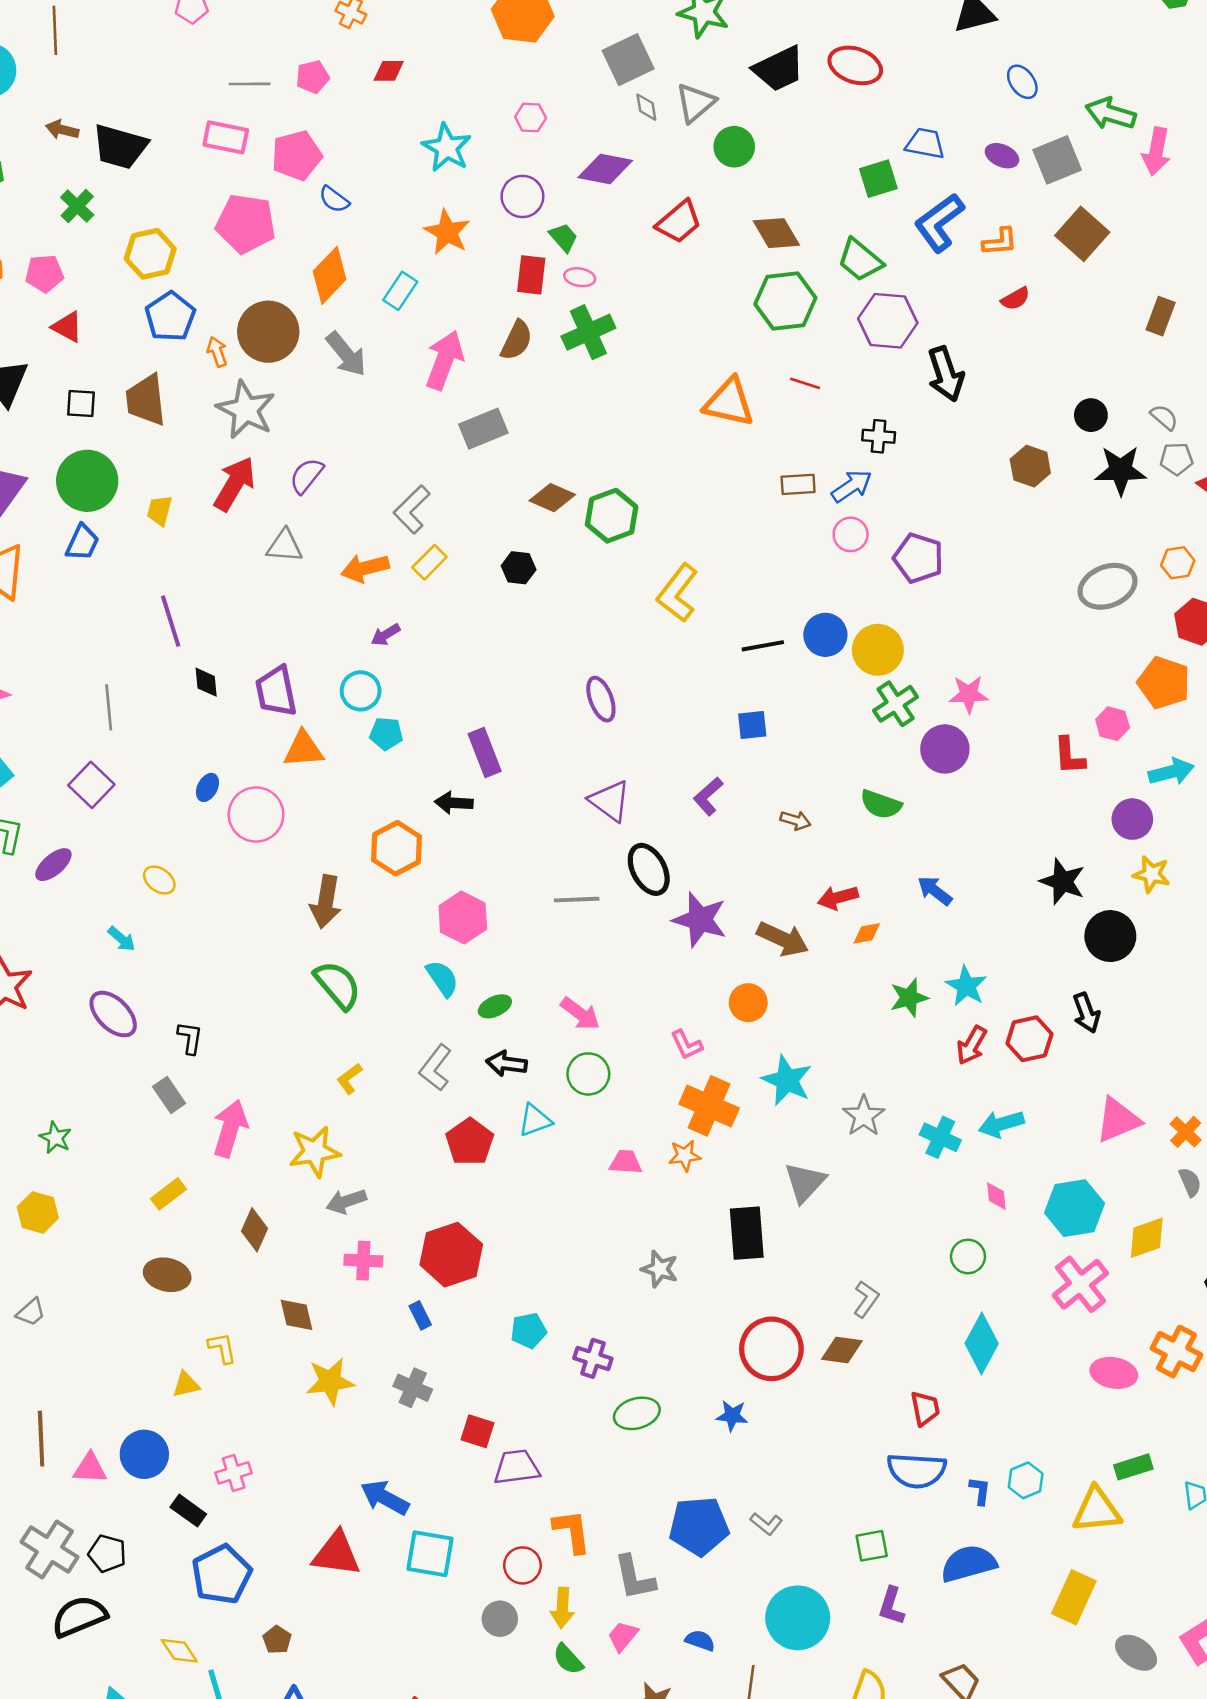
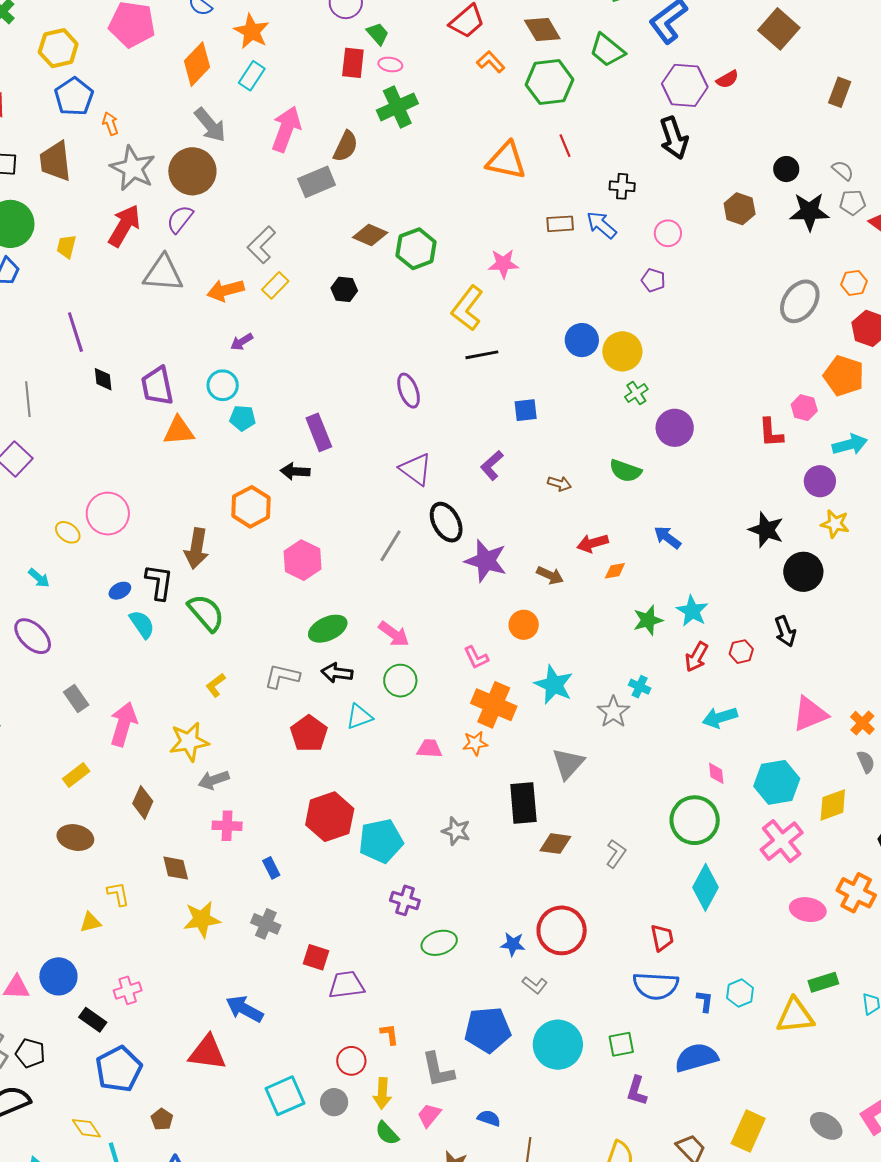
orange star: (447, 232) -> (252, 31), moved
orange L-shape: (1000, 242) -> (491, 62), moved, turned -128
purple hexagon: (888, 321) -> (685, 85), moved
brown circle: (268, 332) -> (192, 171), moved
brown semicircle: (516, 340) -> (346, 146), moved
red line: (805, 383) -> (565, 146), turned 50
blue arrow: (852, 486) -> (602, 225), turned -104
pink circle: (851, 534) -> (668, 233), moved
gray triangle: (284, 546) -> (163, 273), size x1.4
purple pentagon: (918, 558) -> (653, 280), size x0.6
gray ellipse: (1108, 586) -> (800, 301), turned -33
black line: (763, 646) -> (482, 355), moved
pink star: (969, 694) -> (503, 264), moved
green cross: (896, 704) -> (636, 393), size x0.7
blue ellipse: (207, 787) -> (120, 591), moved, turned 35
pink circle: (256, 815) -> (108, 514), moved
gray line: (577, 900) -> (390, 546), turned -56
brown arrow: (783, 939) -> (550, 575), size x0.7
cyan semicircle: (442, 978) -> (142, 624), moved
green ellipse: (495, 1006) -> (328, 629), size x1.5
black L-shape: (190, 1038) -> (159, 582), moved, size x1.4
red hexagon: (1029, 1039) -> (741, 652), size x0.7
gray L-shape: (435, 1068) -> (282, 676), turned 66
cyan cross: (940, 1137) -> (640, 687), moved, size x0.7
red hexagon: (451, 1255) -> (330, 817), moved
green circle: (968, 1257) -> (695, 820), size x1.8
cyan pentagon: (529, 1331) -> (381, 841), moved, size x1.6
red circle: (771, 1349) -> (562, 930), moved
brown diamond: (842, 1350) -> (555, 844), moved
gray L-shape: (766, 1524) -> (535, 985), moved
orange L-shape: (572, 1531) -> (389, 1034), size x0.6
cyan square: (430, 1554) -> (285, 1096), moved, turned -33
yellow rectangle: (1074, 1597) -> (748, 1131), moved
cyan circle: (798, 1618) -> (558, 1045), moved

